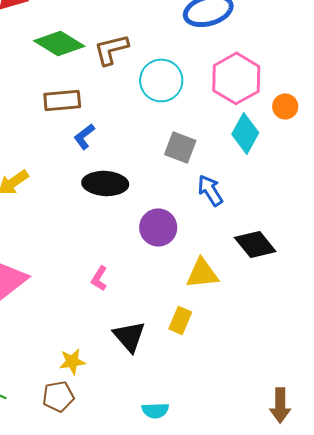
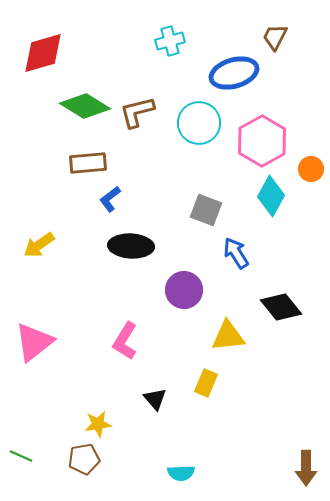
cyan circle: (161, 80) -> (199, 123), moved
pink L-shape: (99, 278) -> (125, 341), size x1.5
black triangle: (129, 336) -> (155, 399), size x0.7

